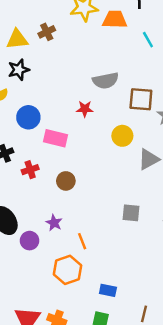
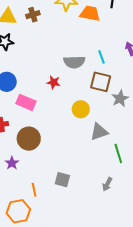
cyan line: (148, 40) -> (101, 57), moved
brown circle: (66, 181) -> (29, 139), size x1.5
gray square: (131, 213) -> (62, 180), moved
purple star: (54, 223) -> (12, 163), moved

